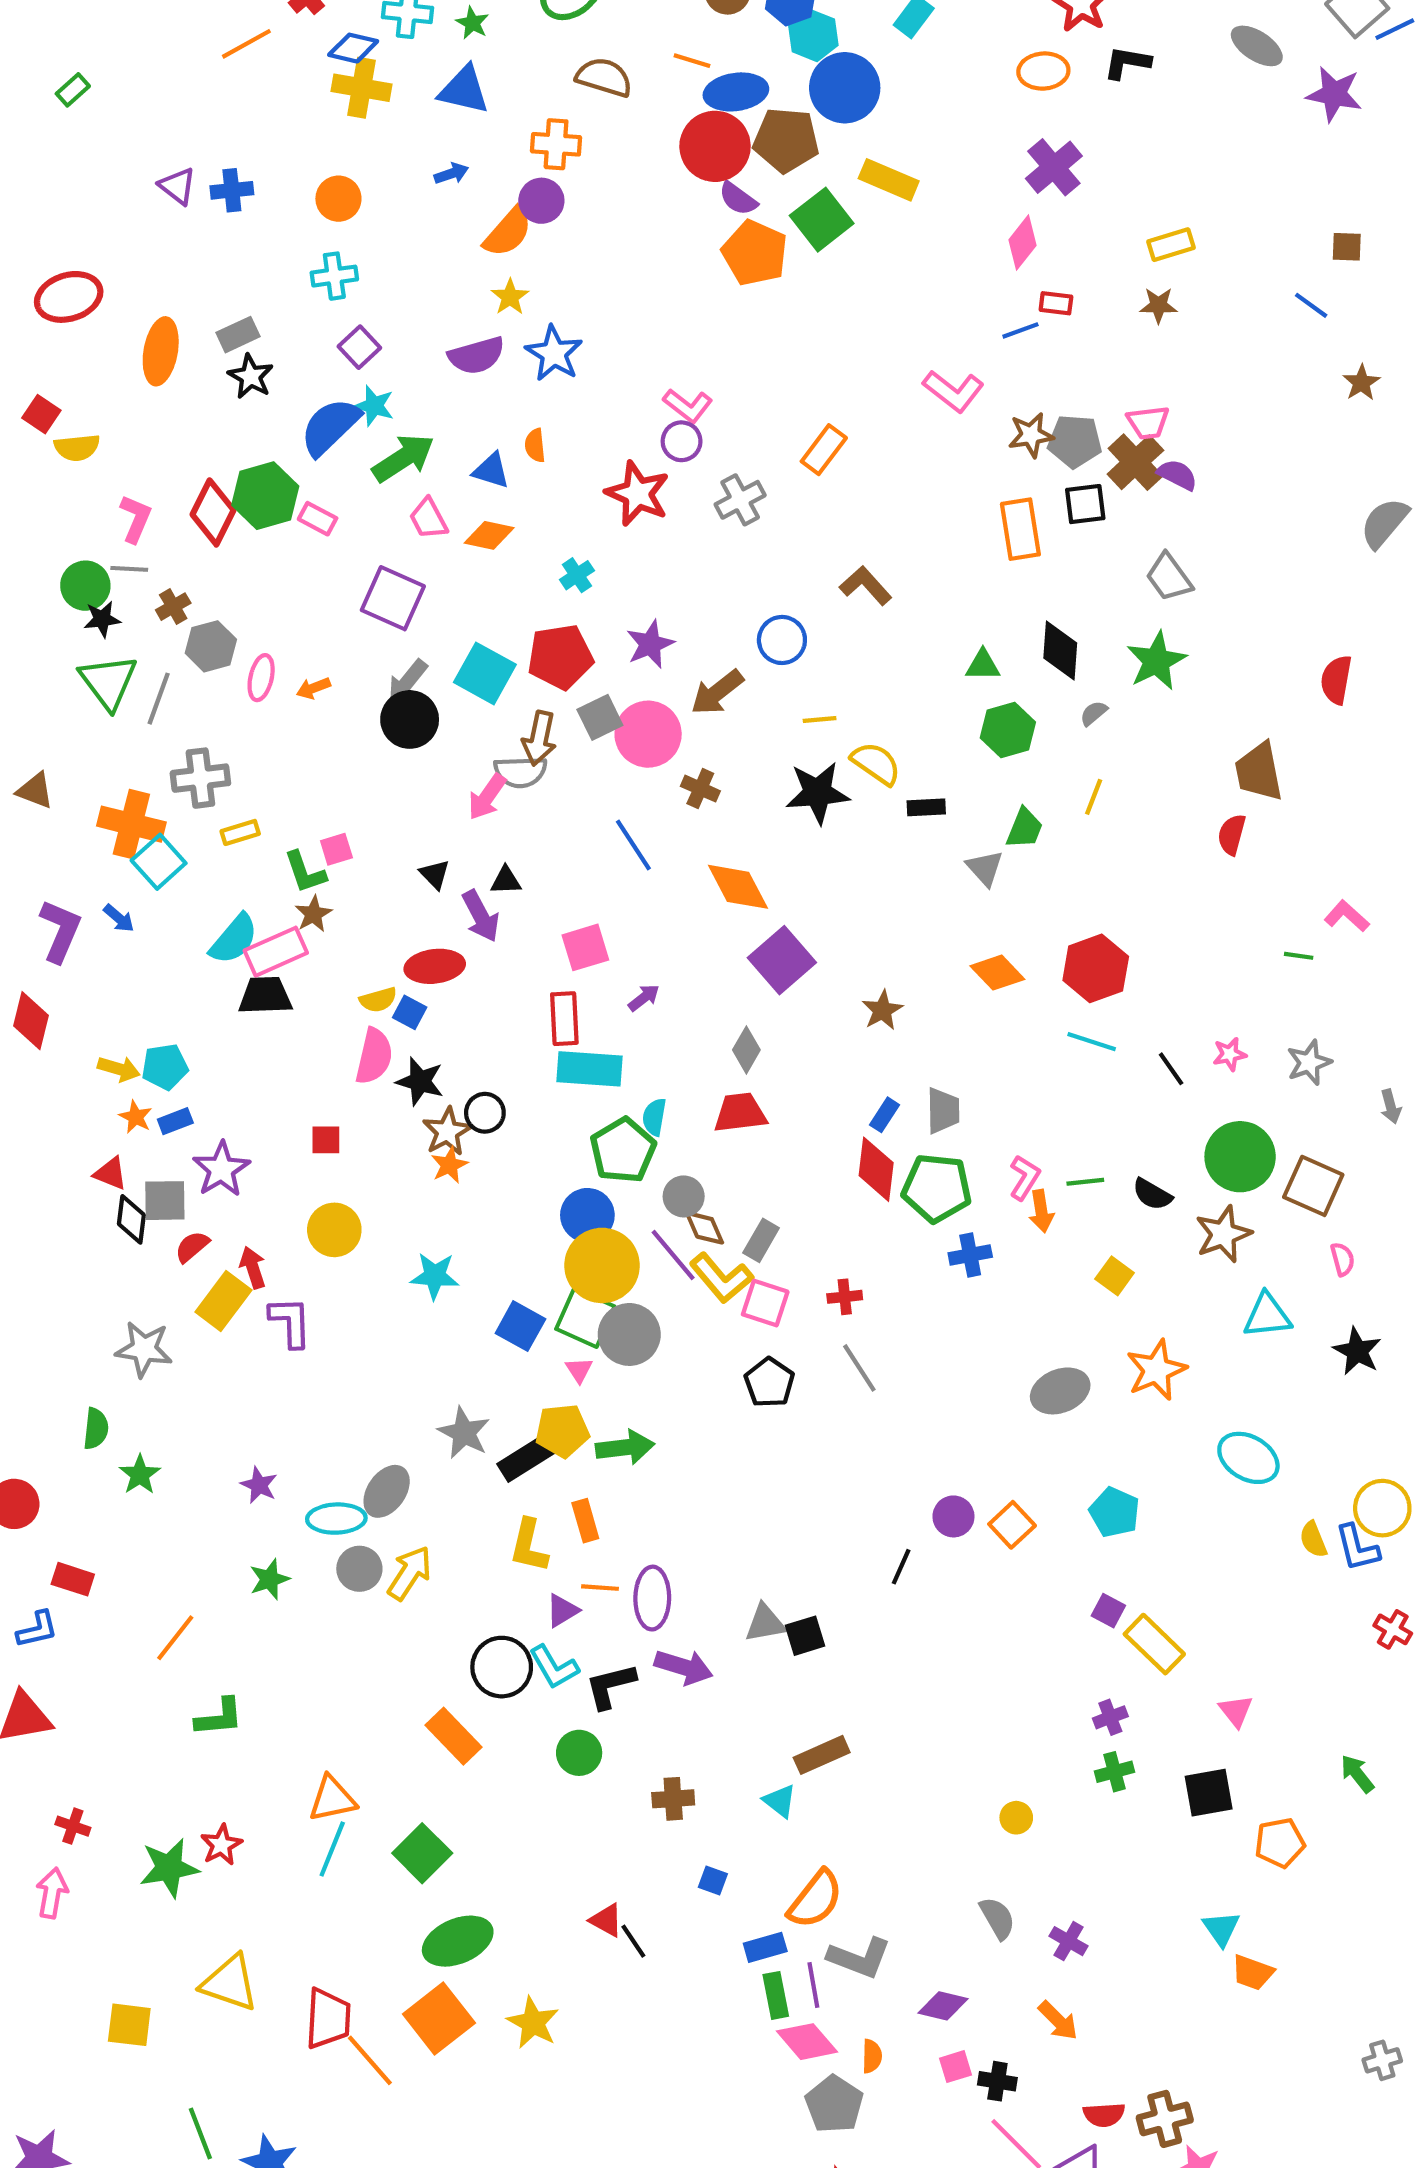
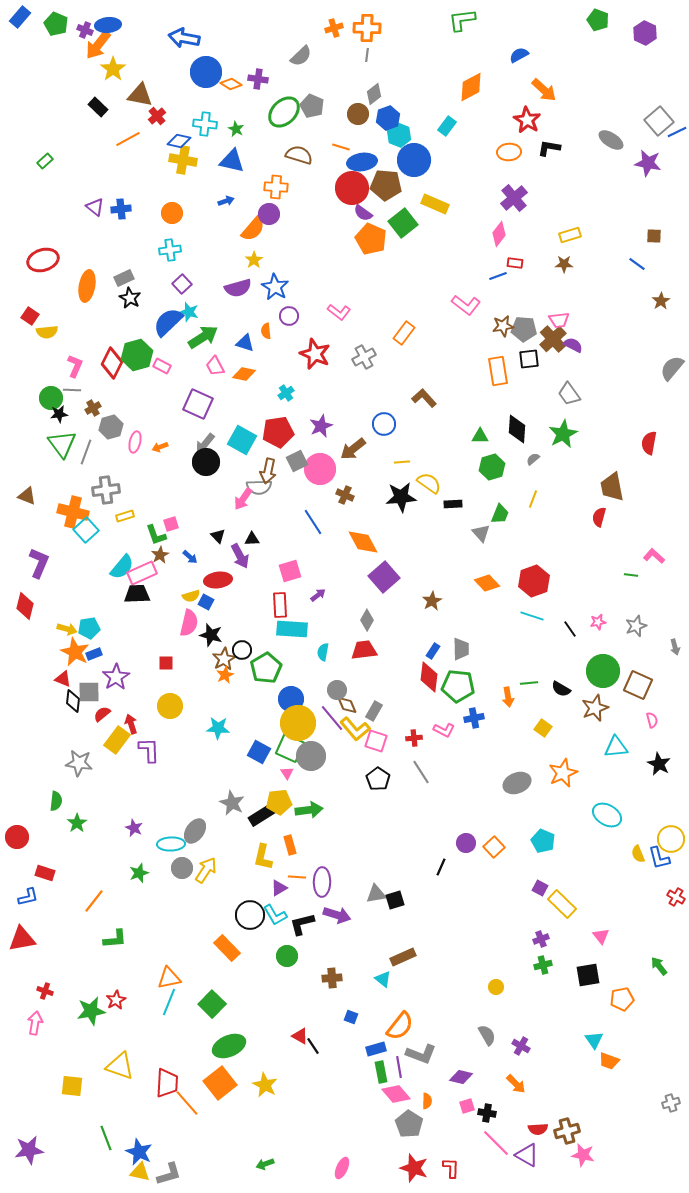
purple circle: (682, 441) -> (289, 316), moved
blue arrow: (119, 918) -> (190, 557), moved
orange star: (136, 1117) -> (75, 652), size x1.8
green pentagon: (623, 1150) -> (266, 668), moved
pink L-shape: (1025, 1178) -> (444, 730), moved, turned 85

